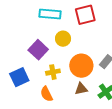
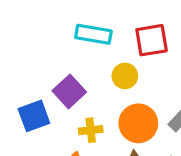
yellow circle: (63, 39) -> (125, 76), moved
blue square: (19, 77) -> (34, 116), moved

